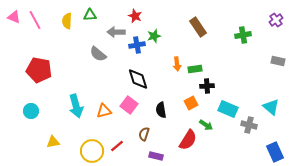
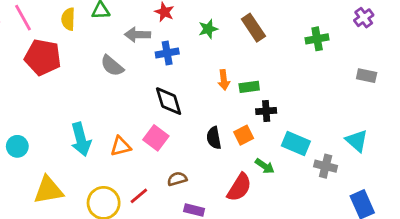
green star: (154, 36) -> (208, 29), moved
red pentagon: (39, 70) -> (43, 57), moved
black semicircle: (161, 110) -> (214, 138), moved
brown semicircle: (144, 134) -> (177, 179), turned 56
yellow triangle: (53, 142) -> (48, 190), size x1.6

